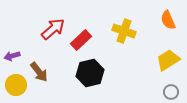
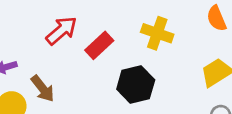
black hexagon: (90, 73) -> (136, 85), moved

